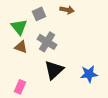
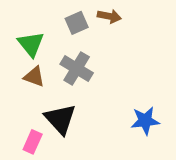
gray square: (39, 14) -> (77, 23), moved
black triangle: (54, 70) -> (60, 119), moved, turned -30

